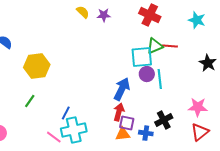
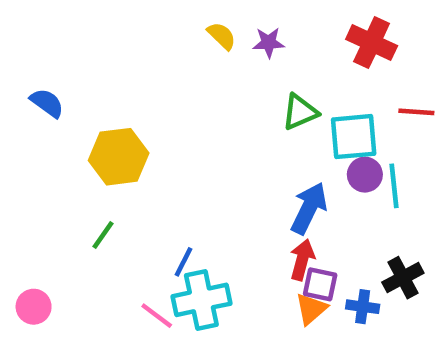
green triangle: (155, 46) -> (300, 112), moved
orange triangle: (123, 134) -> (311, 309), turned -35

